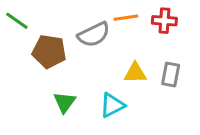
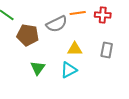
yellow triangle: (135, 73) -> (75, 49), moved

